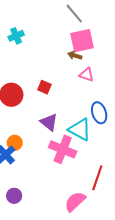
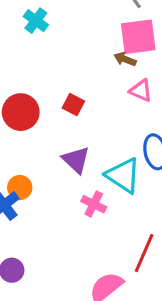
cyan cross: (16, 36) -> (36, 21), turned -35
pink cross: (63, 149) -> (94, 204), size x0.6

